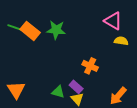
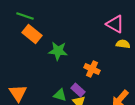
green line: (16, 28) -> (25, 16), moved
green star: (56, 30) -> (58, 51), moved

